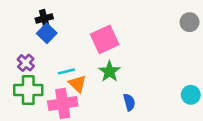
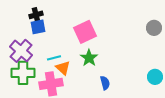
gray circle: (190, 22) -> (154, 28), moved
blue square: (47, 33) -> (38, 27), turned 35
purple cross: (26, 63) -> (21, 51), size x1.6

